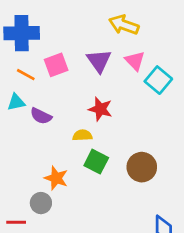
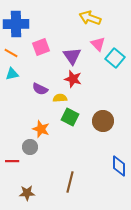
purple triangle: (99, 61) -> (72, 56), moved
orange line: (26, 75) -> (11, 53), moved
purple semicircle: (41, 116) -> (40, 89), moved

